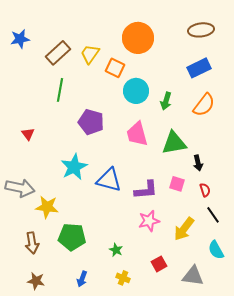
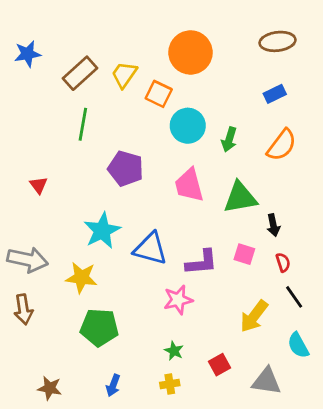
blue rectangle: (199, 68) -> (275, 94), size x0.7
yellow star: (47, 207) -> (81, 278), moved
pink star: (149, 221) -> (178, 300), moved
brown arrow: (32, 243) -> (23, 309), moved
green star: (116, 250) -> (174, 351), moved
yellow cross: (123, 278) -> (170, 384), turned -32

